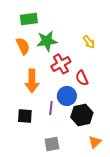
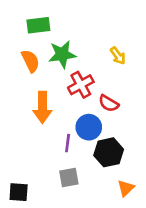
red semicircle: (82, 78) -> (109, 103), turned -35
black square: (25, 116) -> (19, 192), moved
gray square: (52, 144) -> (69, 178), moved

